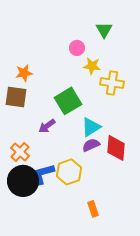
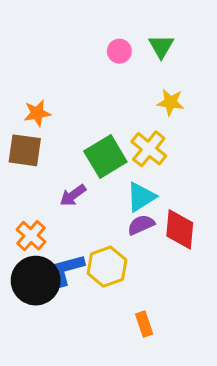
pink circle: (77, 48) -> (119, 51), moved
yellow star: (92, 66) -> (171, 102), moved
yellow cross: (112, 83) -> (149, 149), moved, turned 30

